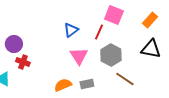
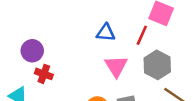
blue triangle: (71, 30) -> (106, 33), turned 42

